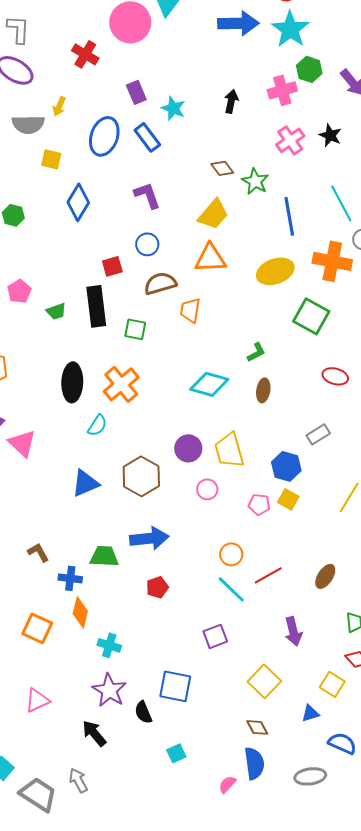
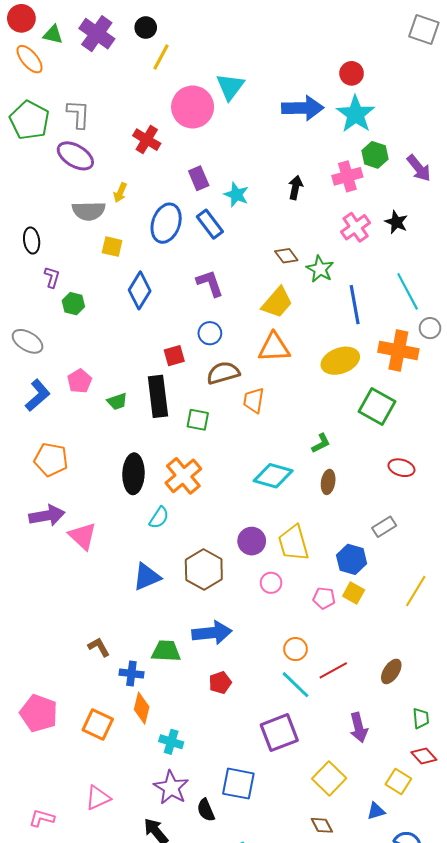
purple square: (215, 636) -> (279, 733), size x1.5

